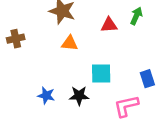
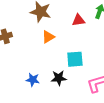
orange triangle: (70, 43) -> (48, 37), turned -32

